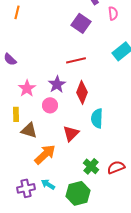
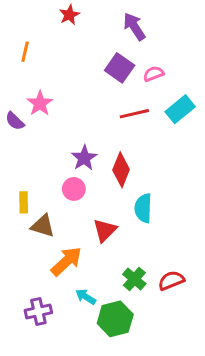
pink semicircle: (113, 13) -> (154, 74), moved, turned -104
red line: (76, 60) -> (134, 114), moved
pink star: (27, 88) -> (40, 103), moved
cyan arrow: (48, 184) -> (86, 297), moved

